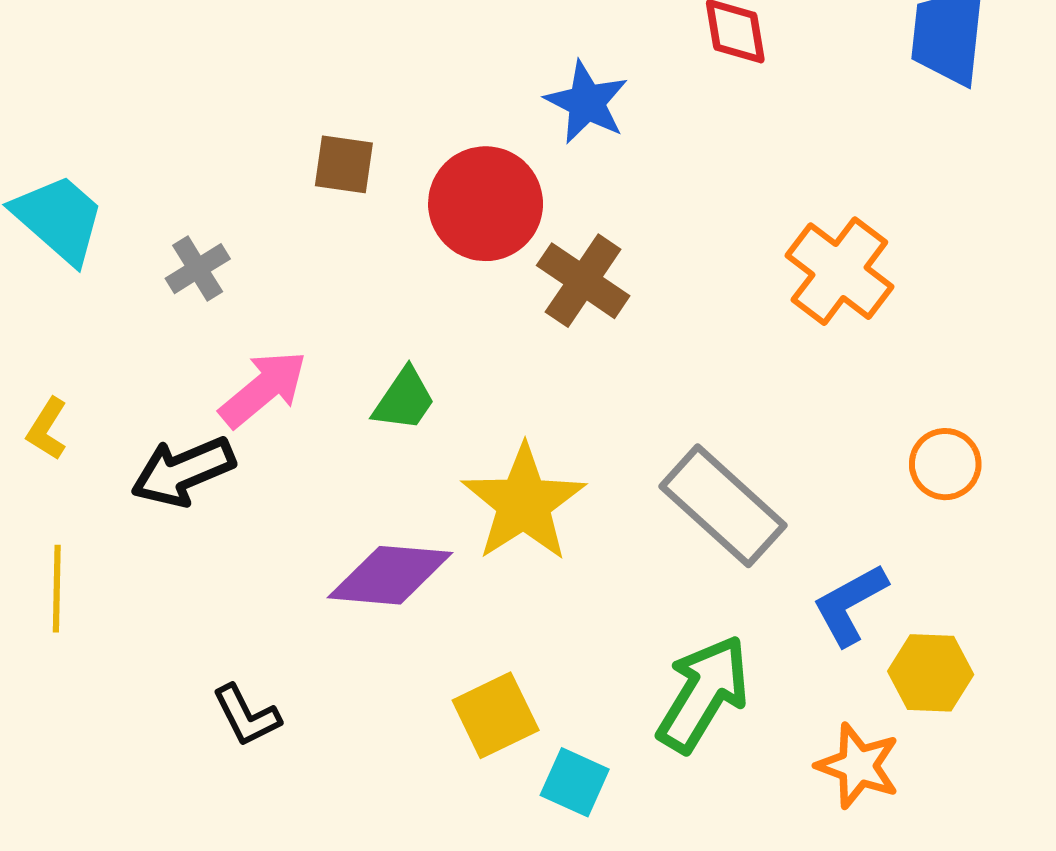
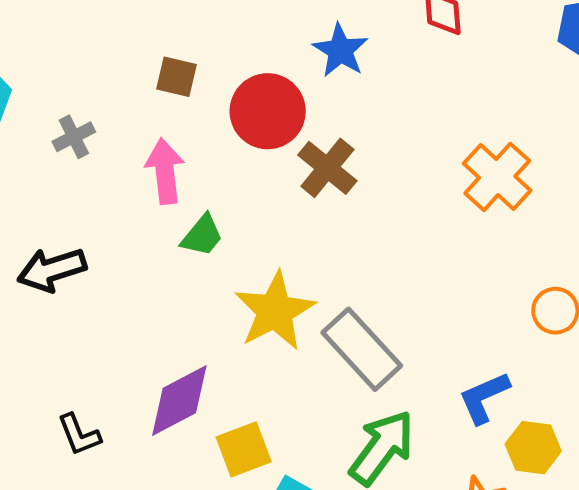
pink arrow: (263, 389) -> (165, 171), moved, turned -62
gray rectangle: (723, 506) -> (362, 349), moved
purple diamond: (390, 575) -> (179, 401), moved, turned -38

